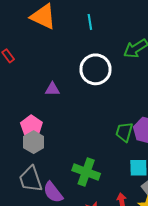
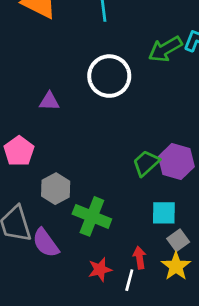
green trapezoid: (124, 132) -> (146, 163), turned 30
gray hexagon: (34, 142) -> (56, 189), moved

